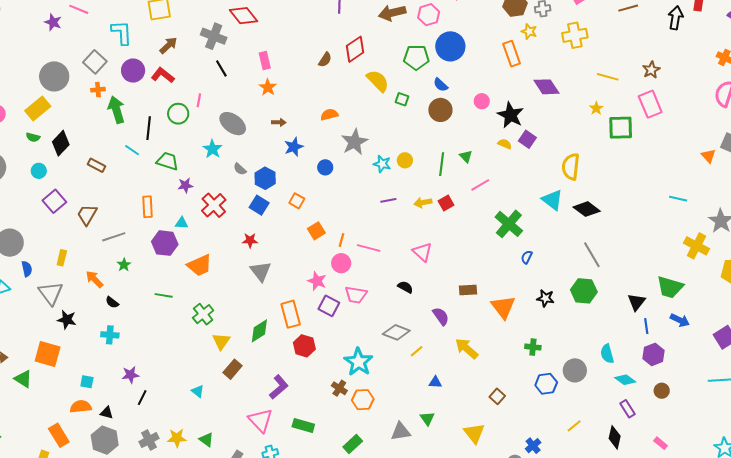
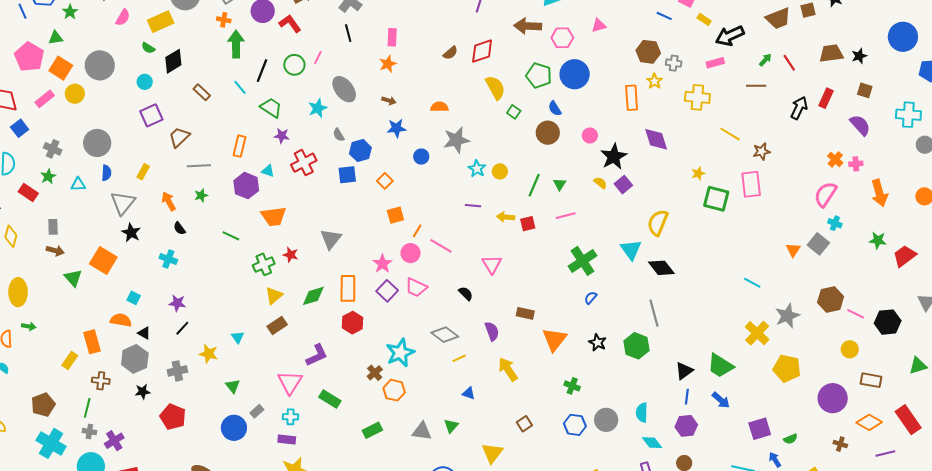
yellow line: (608, 77) -> (730, 134), moved
blue square: (259, 205) -> (347, 175), turned 36
red star: (250, 240) -> (291, 255), moved
yellow star: (177, 438) -> (209, 354), moved

